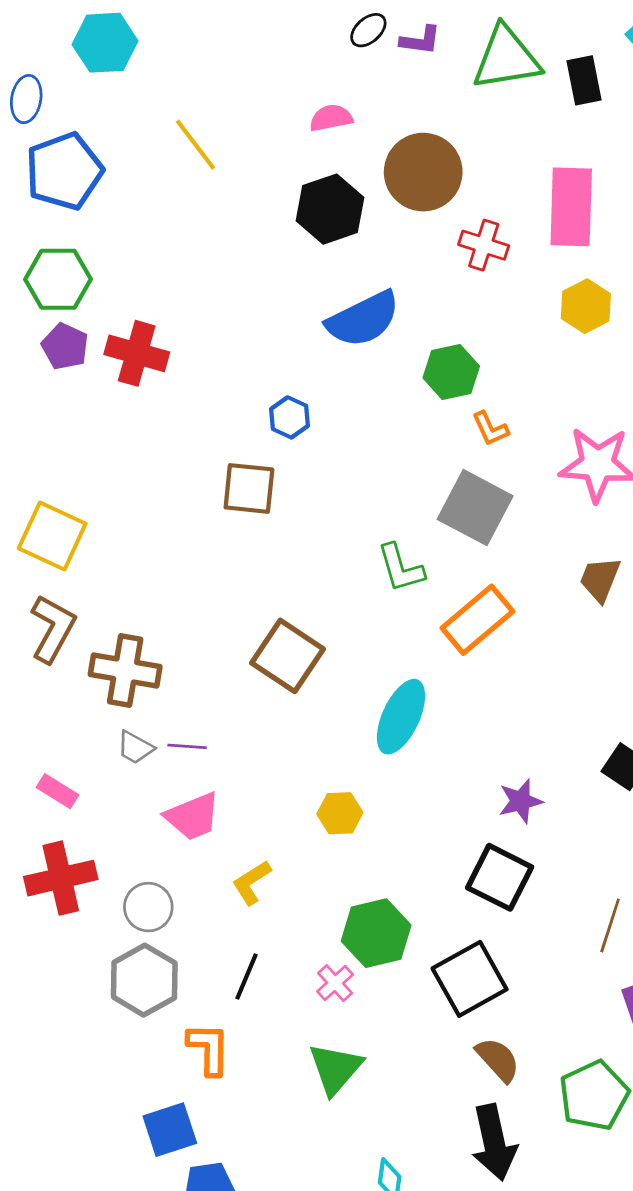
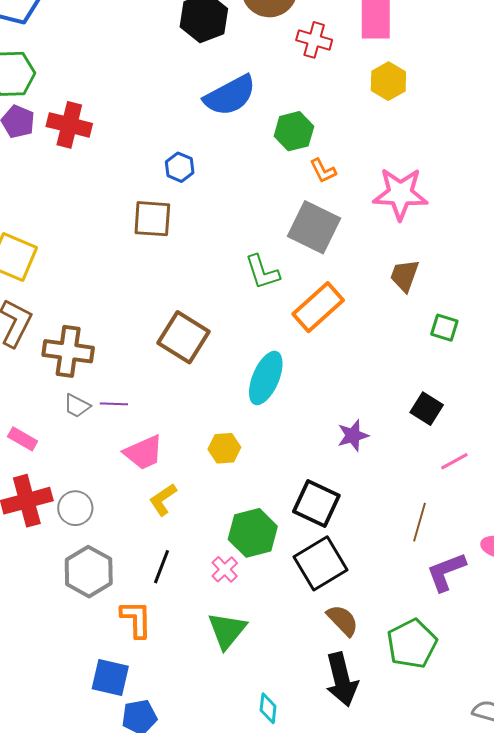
pink trapezoid: (193, 816) -> (143, 452), moved
black square: (500, 877) -> (316, 504), moved
gray circle: (148, 907) -> (75, 508), moved
blue square: (170, 1130) -> (110, 678), turned 33

